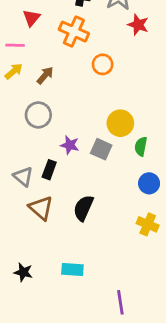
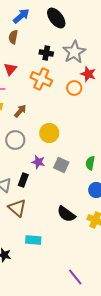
orange circle: (103, 64) -> (74, 88), moved
yellow circle: (120, 123) -> (49, 133), moved
black semicircle: (83, 208) -> (66, 214), moved, turned -78
cyan rectangle: (72, 270) -> (33, 240), moved
purple line: (120, 302) -> (75, 277), turned -30

